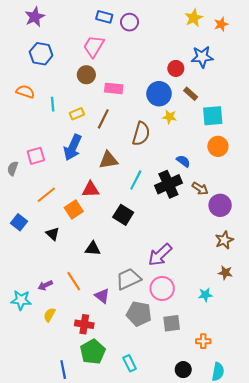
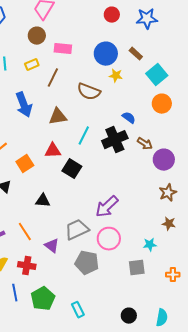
red circle: (176, 68) -> (112, 15), moved
yellow rectangle: (77, 114) -> (32, 65), moved
cyan square: (213, 116) -> (157, 75), turned -35
brown semicircle: (141, 134) -> (89, 92), turned 95
blue arrow: (73, 147) -> (24, 105), turned -45
red triangle: (91, 190) -> (53, 151), moved
gray square: (172, 323) -> (137, 268), moved
red cross: (84, 324) -> (27, 266), moved
orange cross: (203, 341) -> (173, 275), moved
blue line: (63, 370) -> (15, 293), moved

